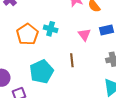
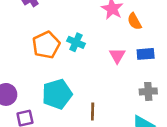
brown line: (72, 60) -> (93, 111), moved

